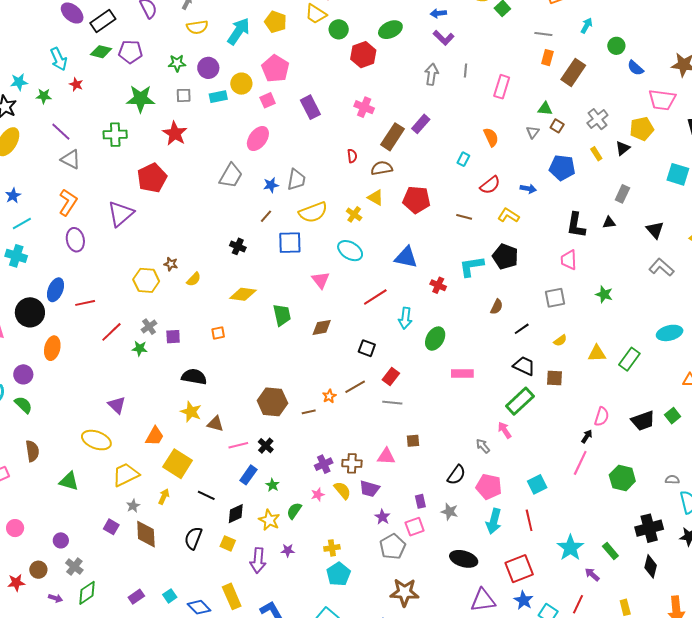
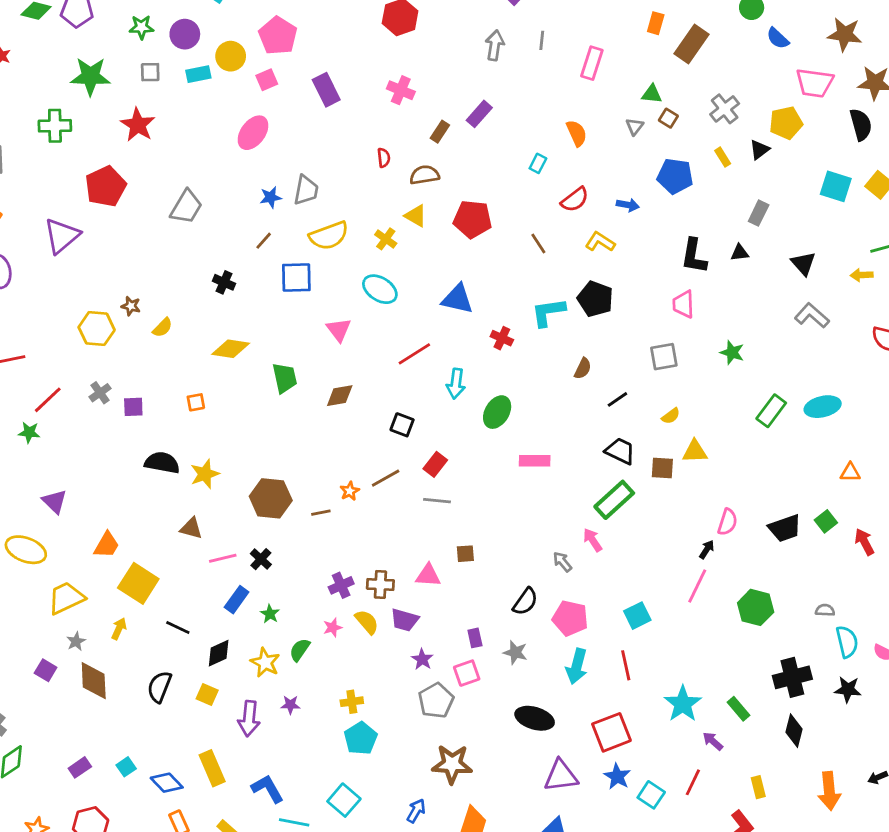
brown rectangle: (393, 137) -> (440, 132), size x0.6
gray trapezoid: (231, 176) -> (186, 207), moved
brown line: (464, 217) -> (538, 244), turned 42
green star: (140, 348) -> (29, 432), moved
yellow triangle: (597, 353) -> (695, 451), moved
green rectangle: (629, 359) -> (771, 411), moved
yellow star: (191, 412) -> (205, 474), moved, turned 30

